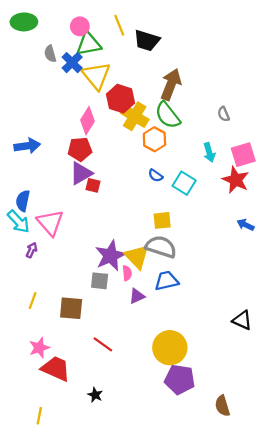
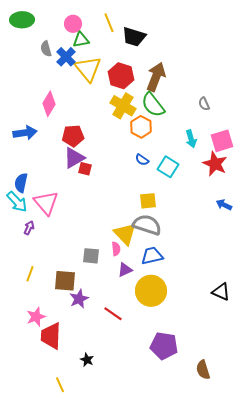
green triangle: (89, 44) -> (81, 40), size x0.7
red hexagon: (120, 99) -> (121, 76), moved
pink diamond: (88, 121) -> (49, 104), moved
purple star: (111, 256) -> (79, 299), moved, size x0.7
red line: (103, 344) -> (113, 314), moved
yellow circle: (170, 348) -> (151, 291), moved
red trapezoid: (56, 369) -> (51, 336), turned -112
yellow line: (39, 416) -> (60, 385), moved, turned -35

